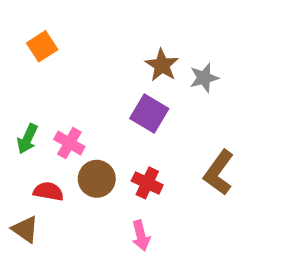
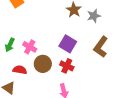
purple square: (149, 114) -> (68, 44), moved
brown L-shape: (219, 172) -> (101, 47), moved

